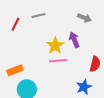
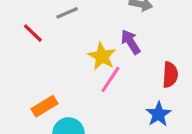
red line: (15, 24) -> (33, 33), turned -64
pink line: (58, 61) -> (110, 79), turned -42

